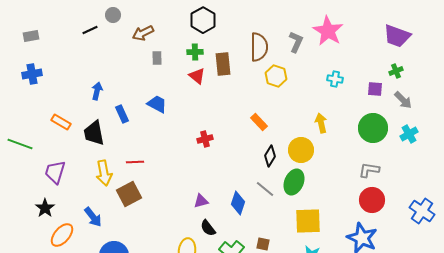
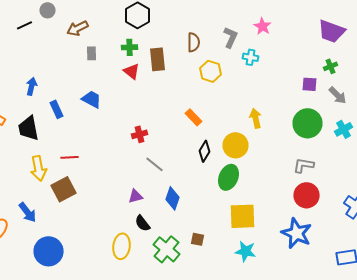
pink star: (328, 31) -> (262, 26), size x0.6
brown semicircle: (259, 47) -> (194, 42), size x0.7
cyan cross: (335, 79) -> (250, 57), moved
gray line: (265, 189) -> (154, 164), moved

